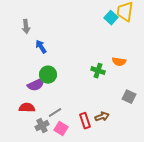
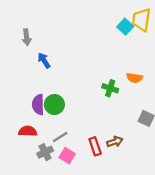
green circle: (48, 75) -> (54, 105), moved
purple semicircle: (36, 85) -> (38, 105), turned 114

